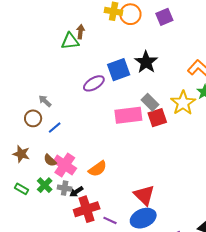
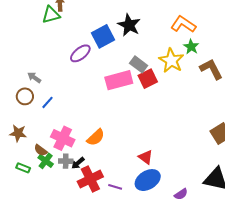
brown semicircle: (50, 160) -> (41, 150), moved
red triangle: (144, 195) -> (146, 157), size x0.7

